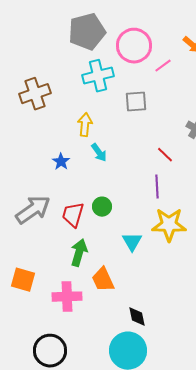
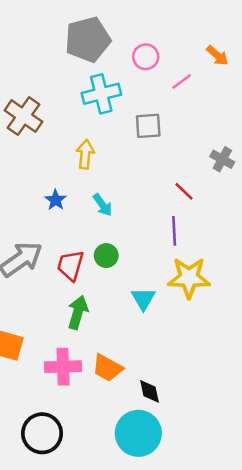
pink circle: (134, 46) -> (146, 57), size x0.6
brown cross: (35, 94) -> (24, 116), turned -36
cyan arrow: (99, 153) -> (103, 205), moved
orange trapezoid: (103, 280) -> (107, 368), moved, turned -36

